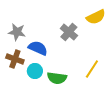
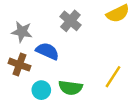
gray cross: (69, 32) -> (70, 21), moved
cyan circle: (35, 71) -> (41, 90), moved

